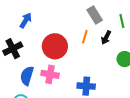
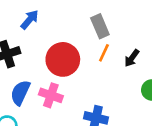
gray rectangle: (95, 15) -> (100, 26), moved

